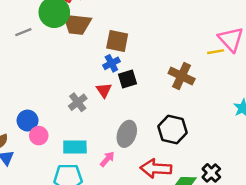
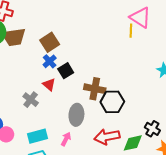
brown square: (117, 41) -> (50, 42), turned -30
yellow line: (216, 52) -> (131, 31), turned -64
brown cross: (182, 76) -> (95, 89), moved

